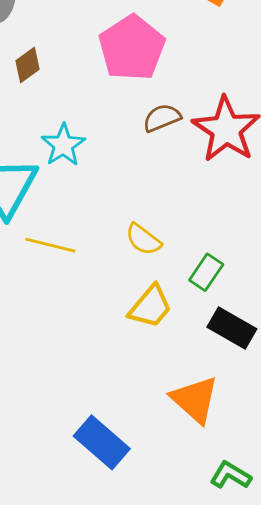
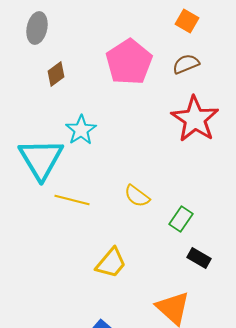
brown semicircle: (162, 118) -> (186, 64), moved
yellow trapezoid: (150, 307) -> (111, 263), moved
black rectangle: (232, 328) -> (199, 258), size x0.7

